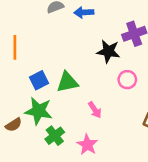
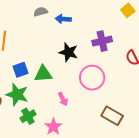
black star: (108, 51) -> (68, 52), moved
pink circle: (127, 80) -> (92, 78), size x1.6

